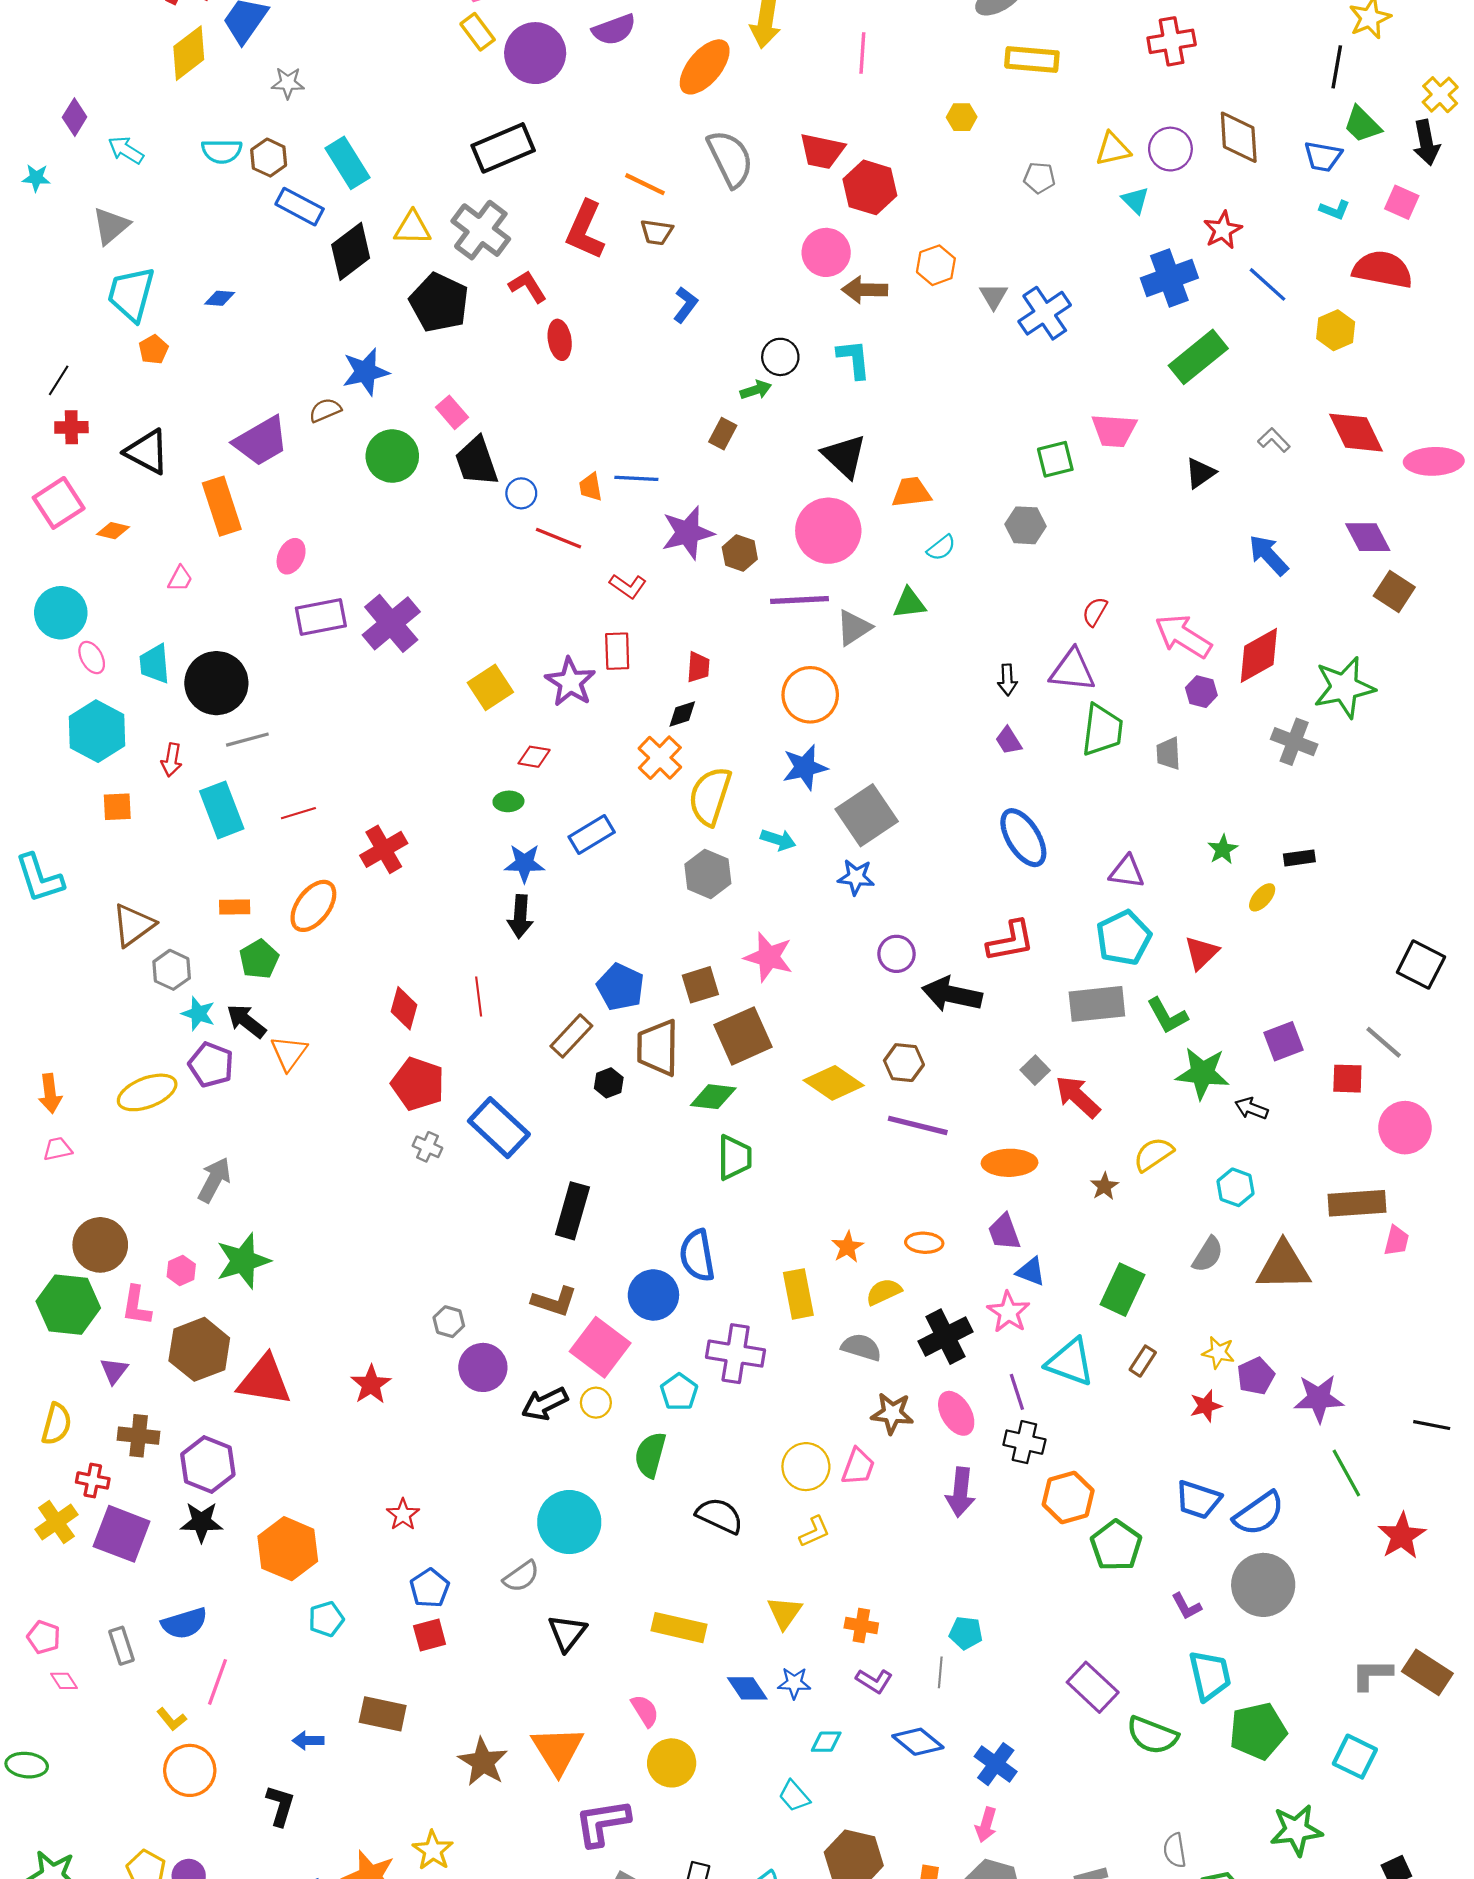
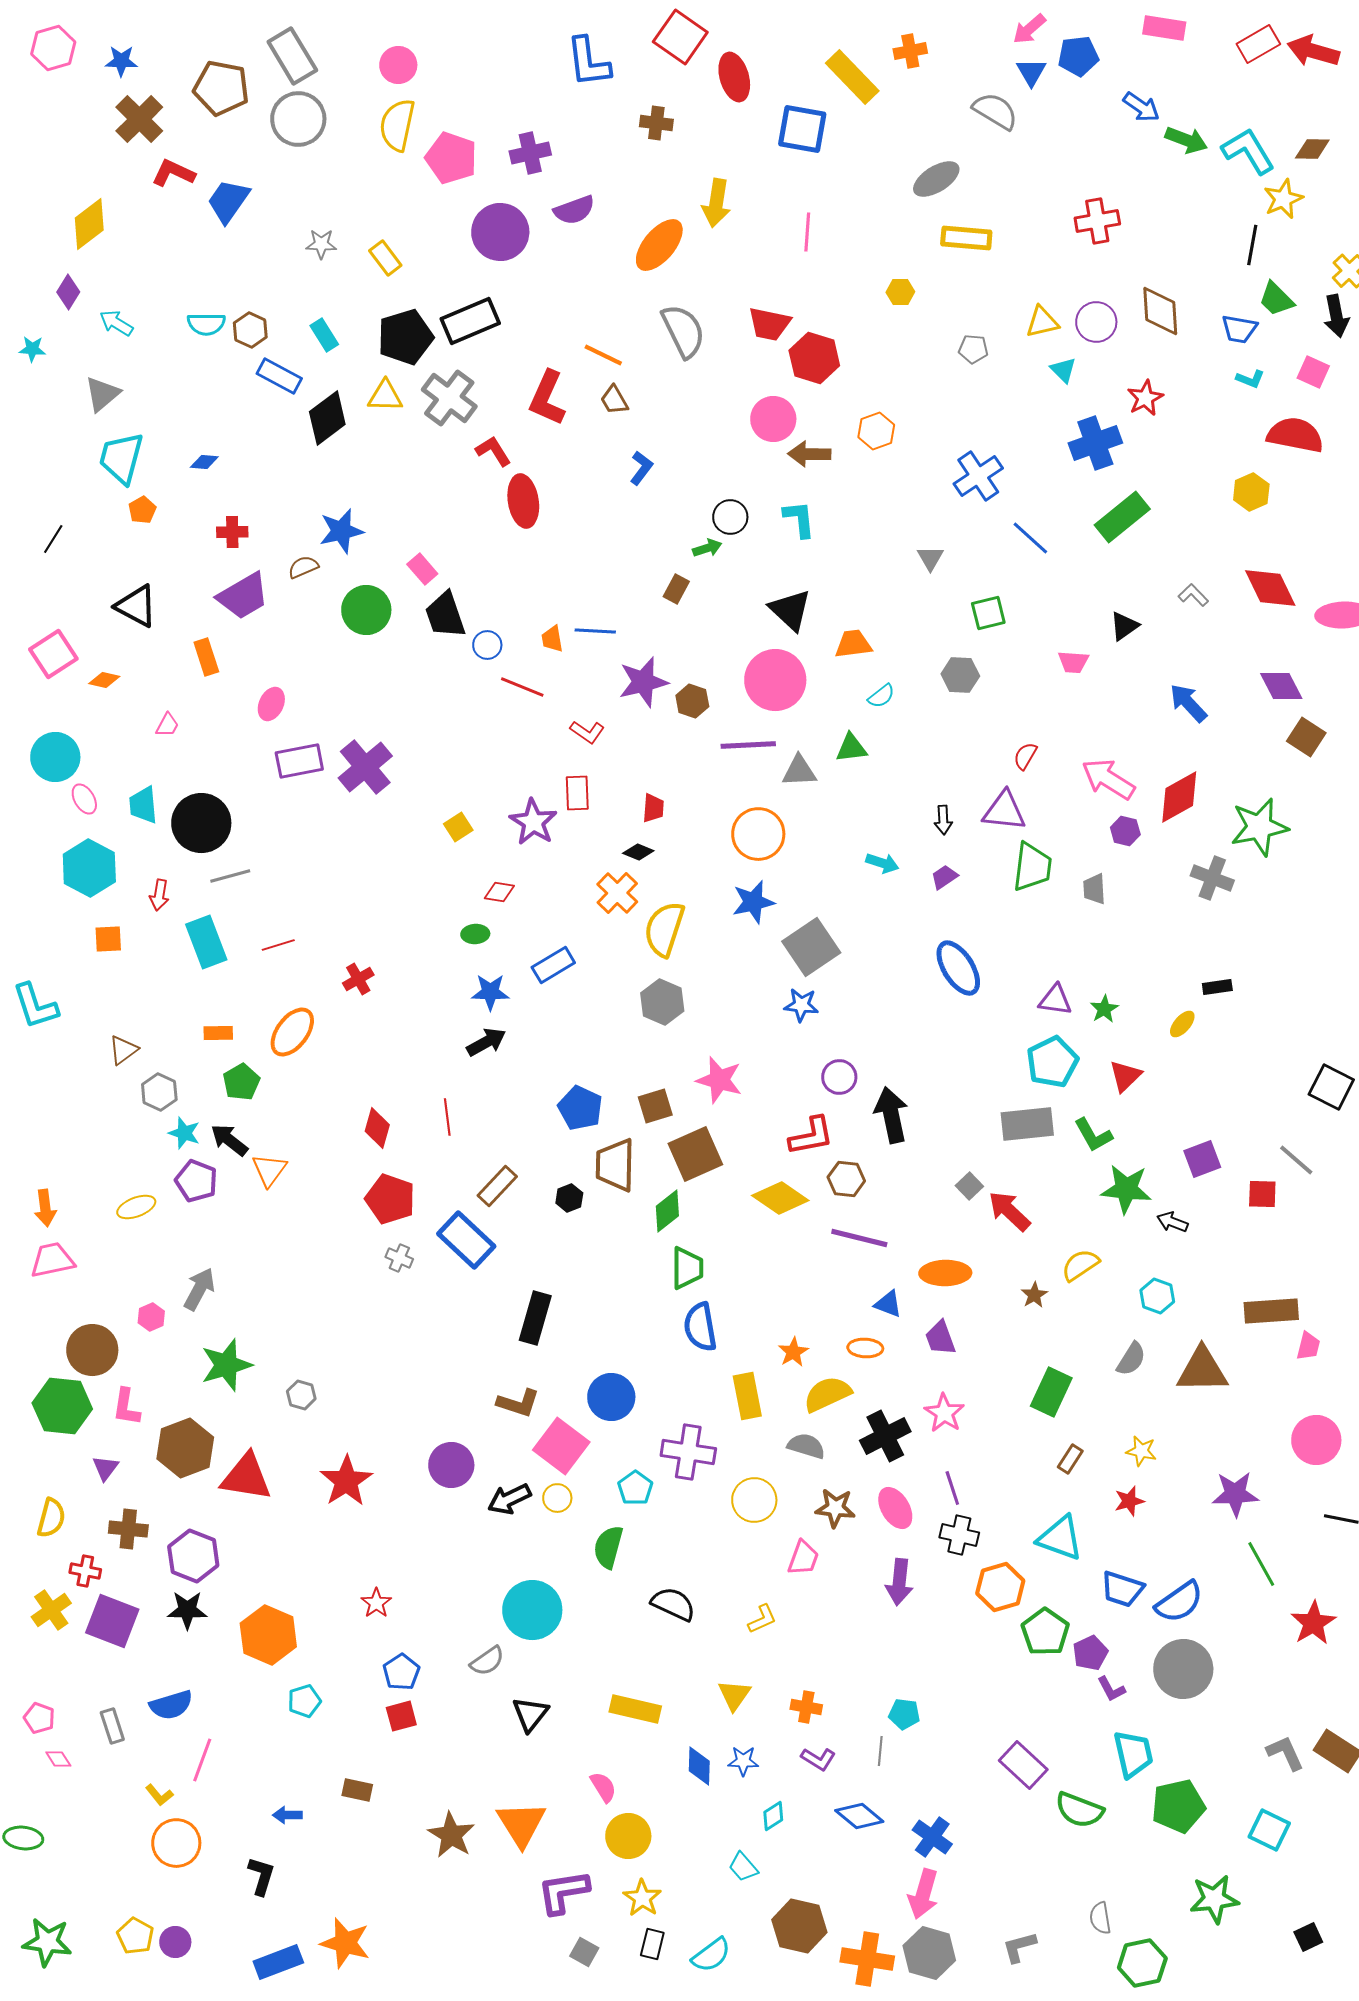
yellow rectangle: (478, 32) -> (385, 258), moved
yellow diamond: (189, 53) -> (89, 224), moved
gray star: (288, 83) -> (321, 244), moved
cyan rectangle: (348, 163) -> (324, 335), size x0.7
brown trapezoid: (657, 232) -> (614, 400), turned 52
blue line: (1267, 284) -> (1030, 538), moved
gray triangle: (994, 296) -> (930, 558), moved
black pentagon: (439, 303) -> (405, 337), moved, turned 30
red ellipse: (560, 340) -> (523, 501), size x1.4
red cross: (71, 427) -> (232, 532), moved
pink trapezoid: (1114, 430) -> (1073, 662), moved, size x0.7
orange rectangle: (222, 506) -> (206, 657), size x0.7
gray triangle: (854, 628) -> (799, 771), turned 30
yellow square: (490, 687) -> (458, 827), size x0.7
black diamond: (682, 714) -> (638, 852), turned 40
purple trapezoid: (1008, 741) -> (944, 877), turned 88
cyan arrow: (778, 840) -> (882, 863), moved
red cross: (384, 849) -> (358, 979), size x0.7
green star: (1223, 849) -> (1104, 1009), moved
black arrow: (520, 917) -> (486, 1042), turned -123
brown triangle: (133, 925) -> (123, 1050), size x0.7
red L-shape: (1011, 941) -> (811, 1136), moved
black arrow: (952, 994) -> (891, 1115), turned 66
brown rectangle: (571, 1036) -> (497, 1186), moved
yellow ellipse: (147, 1092) -> (136, 1207), size x0.7
green diamond: (713, 1097) -> (667, 1211), turned -45
pink circle: (1405, 1128) -> (1316, 1440), moved
pink trapezoid: (58, 1149) -> (52, 1260), size x1.6
blue semicircle: (697, 1256) -> (700, 1327), moved
pink hexagon: (181, 1270) -> (151, 1317), moved
blue triangle: (1031, 1272) -> (888, 1304), moved
yellow semicircle: (884, 1292) -> (827, 1394), size x1.4
gray hexagon: (449, 1322) -> (301, 1395), moved
cyan triangle: (1070, 1362) -> (1060, 1538), moved
purple pentagon: (1256, 1376) -> (1090, 1653), moved
red star: (371, 1385) -> (346, 1481), size x1.4
yellow circle: (806, 1467) -> (754, 1500), moved
gray L-shape: (1372, 1674) -> (1285, 1753), turned 66
blue diamond: (747, 1688) -> (699, 1766), turned 36
brown rectangle: (383, 1714) -> (357, 1790), size x0.7
cyan diamond: (826, 1742) -> (773, 1816), turned -32
pink arrow: (986, 1825) -> (923, 1894), size x1.5
yellow star: (433, 1850) -> (642, 1898), moved

